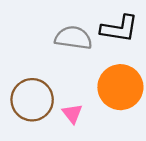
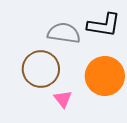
brown circle: (32, 100) -> (41, 69), moved

